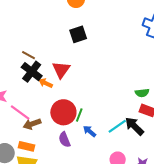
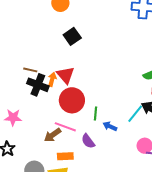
orange arrow: (46, 83) -> (52, 79), moved, turned 96
red circle: (63, 112) -> (72, 100), moved
pink line: (20, 113) -> (65, 127), moved
orange rectangle: (26, 146) -> (65, 156), moved

